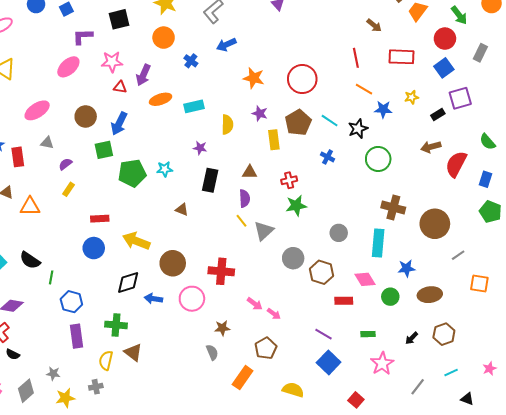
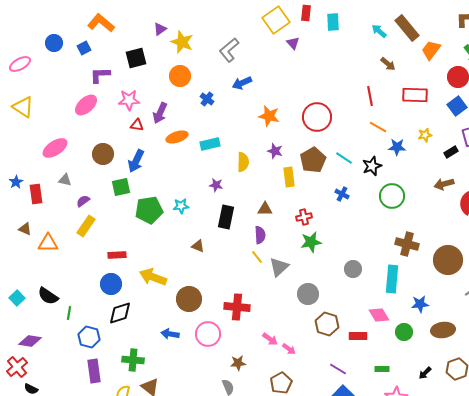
yellow rectangle: (68, 189) -> (86, 226), size x1.5
brown hexagon: (321, 272) -> (327, 324), moved
black diamond: (128, 282) -> (120, 313), moved

